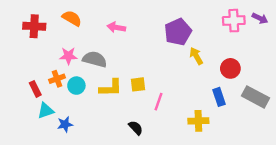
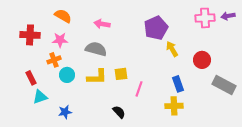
purple arrow: (260, 18) -> (228, 16), turned 144
red cross: (34, 26) -> (30, 35), moved
pink star: (68, 56) -> (60, 40), moved
gray semicircle: (95, 59) -> (96, 49), moved
orange cross: (57, 79) -> (54, 60), moved
blue rectangle: (219, 97) -> (178, 84), moved
blue star: (65, 124) -> (65, 112), moved

